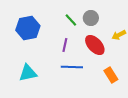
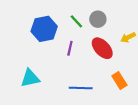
blue hexagon: (28, 28) -> (44, 29), moved
blue line: (72, 67) -> (81, 88), moved

